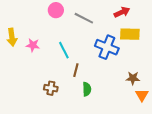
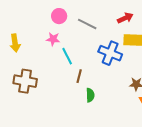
pink star: (33, 45) -> (53, 39), moved
brown cross: (51, 88) -> (25, 81), moved, size x1.6

